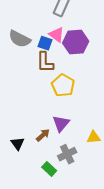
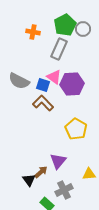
brown L-shape: (45, 62) -> (43, 103), turned 135
yellow pentagon: (63, 85) -> (76, 129), moved
black triangle: (18, 144) -> (29, 180), moved

